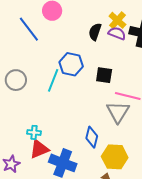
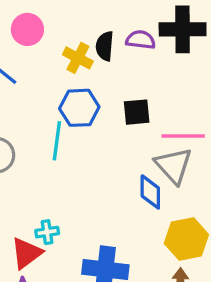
yellow cross: (117, 20) -> (78, 58), moved
blue diamond: (92, 137) -> (150, 192), moved
red triangle: (39, 149) -> (26, 253), moved

